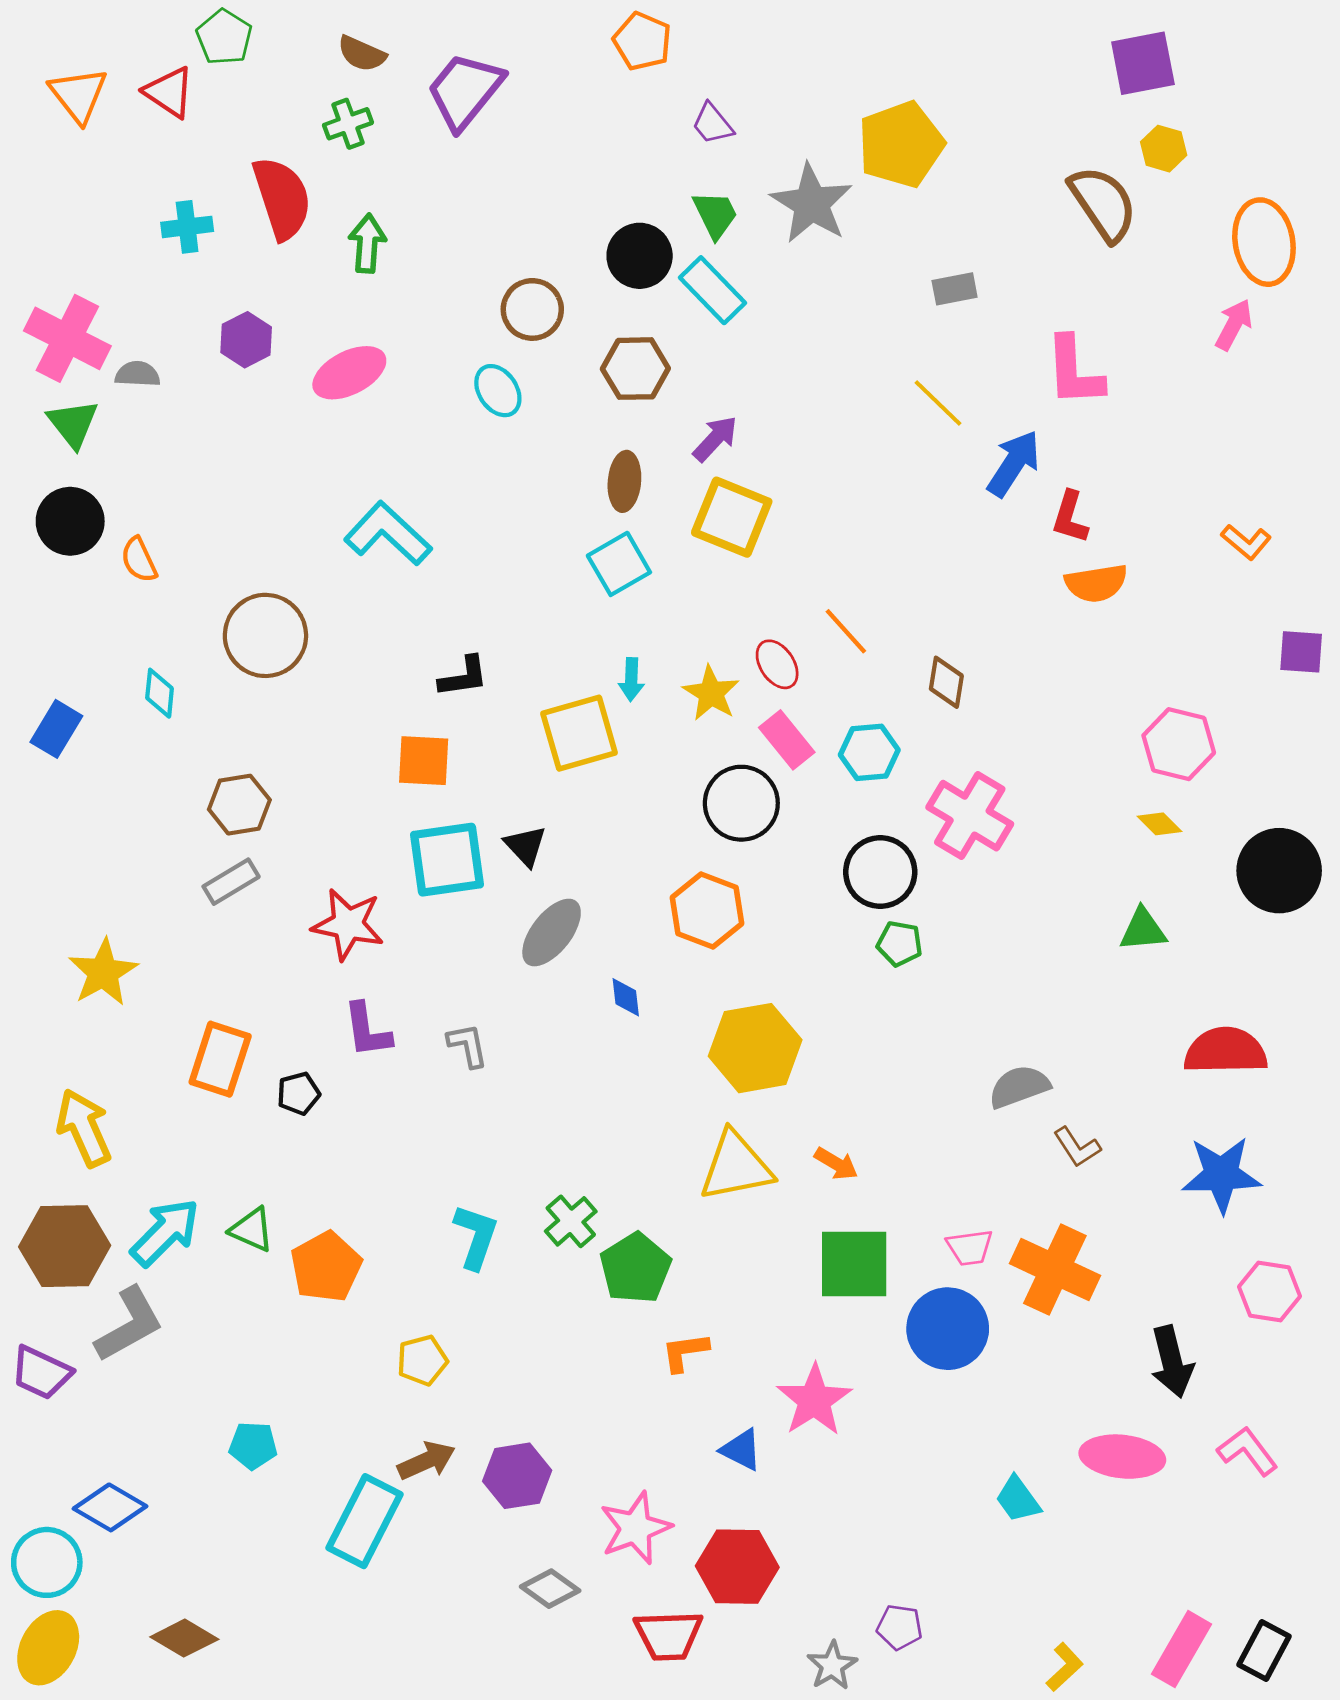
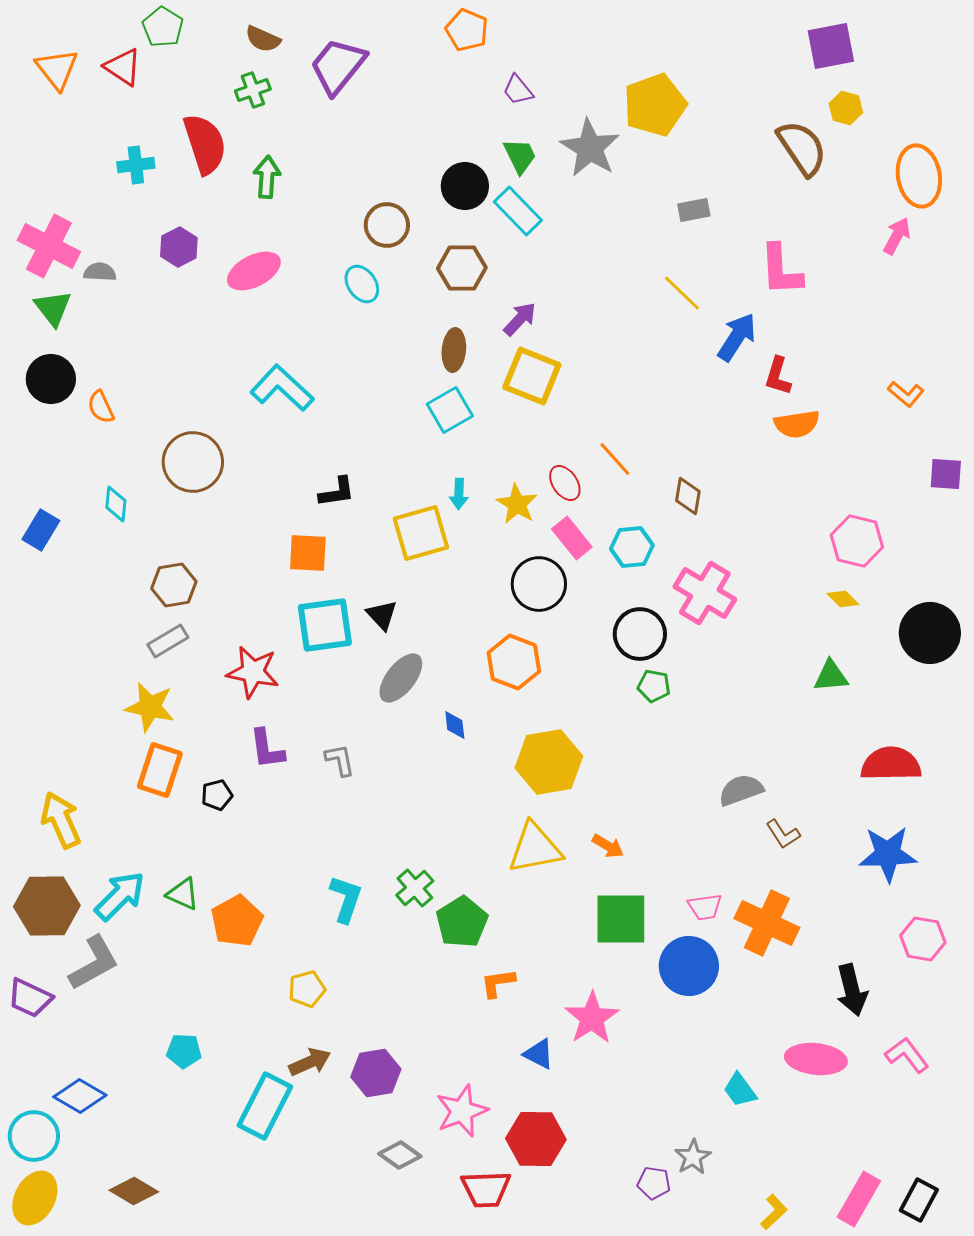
yellow star: (103, 972) -> (150, 707), moved, turned -30
gray star: (832, 1666) -> (693, 1157), moved

